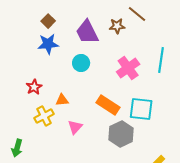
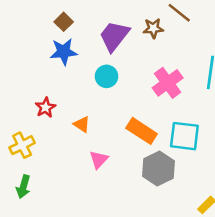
purple trapezoid: (87, 32) -> (114, 36), turned 64
orange triangle: (62, 100) -> (82, 124), turned 40
yellow cross: (44, 116) -> (22, 145), moved

